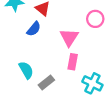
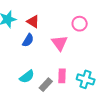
pink rectangle: (73, 62) -> (62, 76), moved
cyan semicircle: (26, 70) -> (27, 77), turned 91

